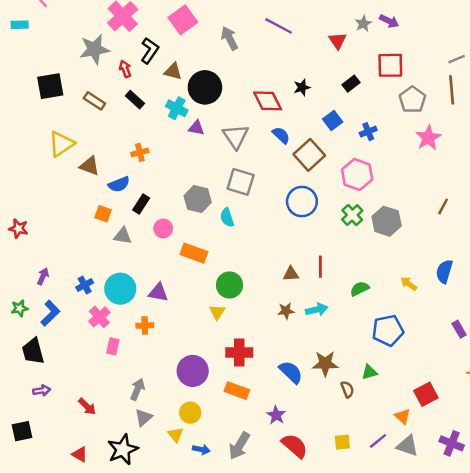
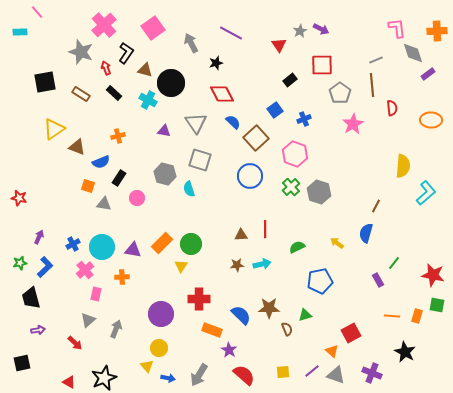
gray star: (94, 49) -> (81, 52), turned 30
black star: (302, 87) -> (216, 63), moved
purple triangle: (196, 128) -> (164, 131), moved
brown line: (443, 206) -> (376, 206), moved
orange rectangle: (194, 253) -> (162, 243), moved, turned -65
orange rectangle: (237, 391) -> (212, 330), moved
gray triangle: (144, 418) -> (88, 320), moved

